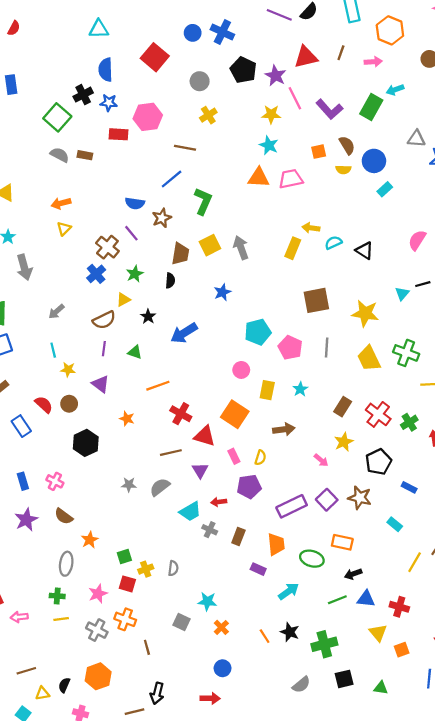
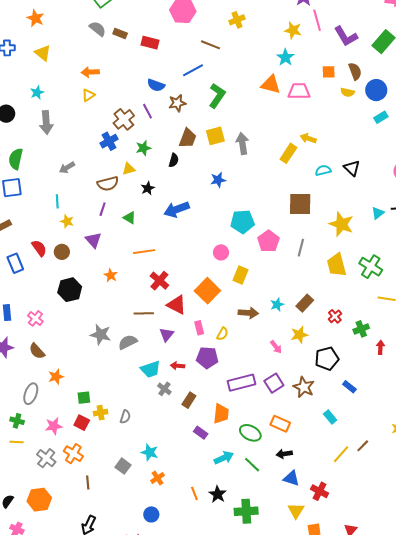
red rectangle: (118, 134) -> (150, 43), moved
cyan semicircle: (333, 243) -> (323, 170), moved
cyan star: (300, 389) -> (277, 305), moved
red cross: (378, 414) -> (335, 316), size x0.6
gray star: (129, 485) -> (101, 335), size x1.5
green line: (337, 600) -> (252, 465), moved, turned 54

